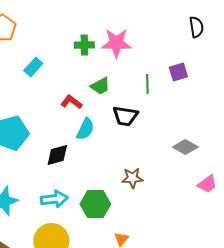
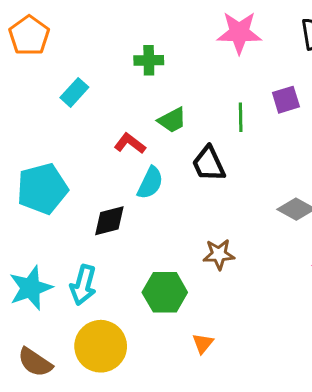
pink star: (116, 43) -> (239, 33), moved
black trapezoid: (125, 116) -> (209, 164), turned 56
cyan arrow: (54, 199) -> (83, 285), moved, turned 112

